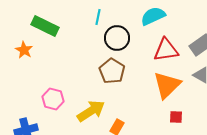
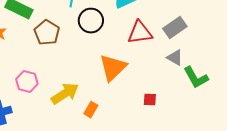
brown pentagon: (112, 71) -> (47, 33), moved
orange triangle: (167, 85) -> (113, 68), moved

